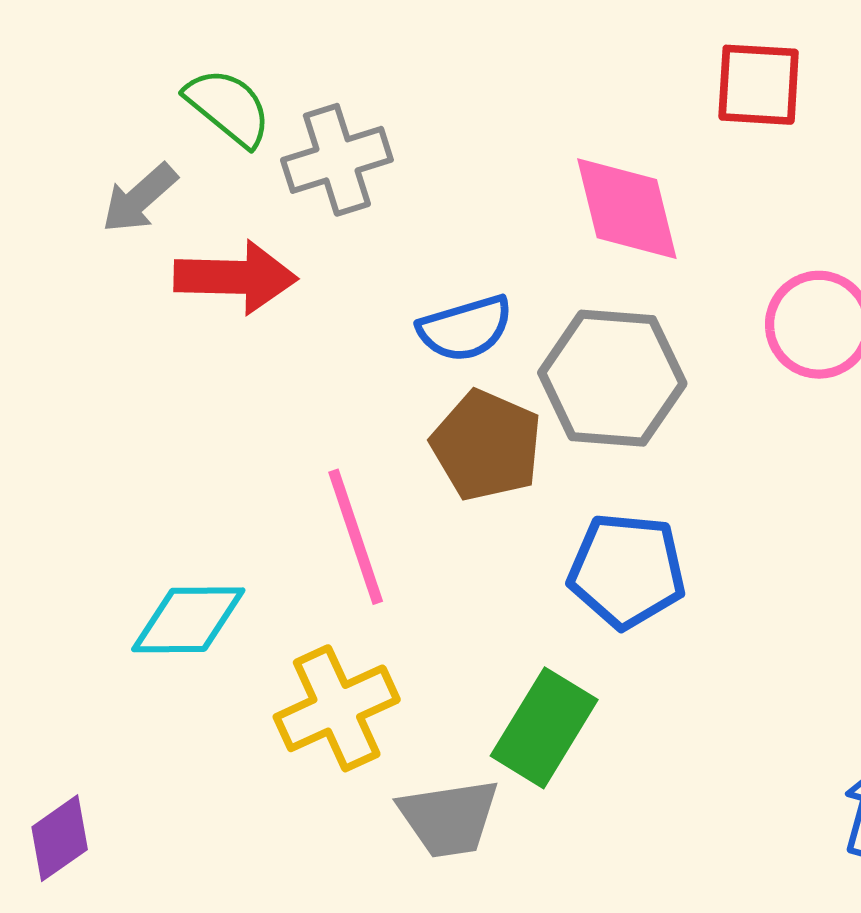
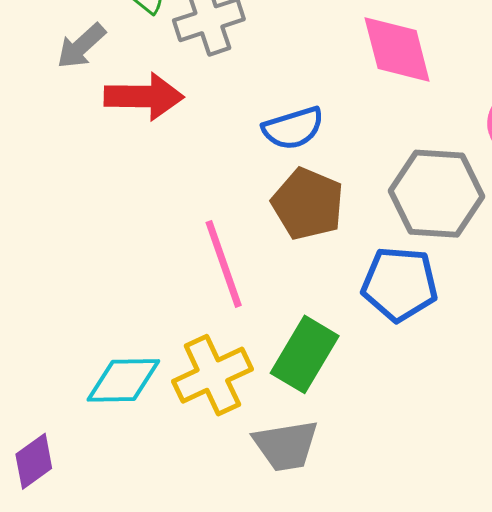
gray hexagon: (612, 378) -> (436, 194), moved
cyan diamond: (188, 620) -> (123, 380), moved
green rectangle: (544, 728) -> (305, 354), moved

